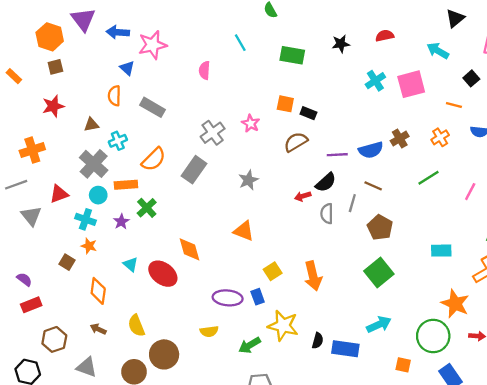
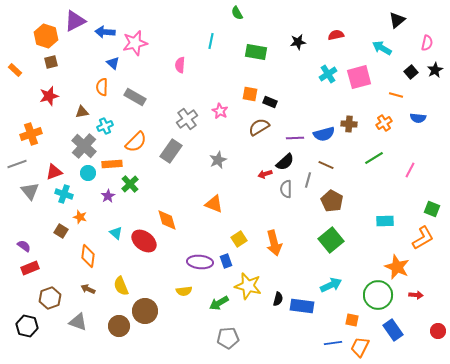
purple triangle: (83, 20) -> (75, 21), turned 40
cyan line: (240, 43) -> (211, 41), turned 42
brown cross: (400, 138) -> (349, 124), turned 35
cyan cross: (85, 219) -> (64, 194), moved

